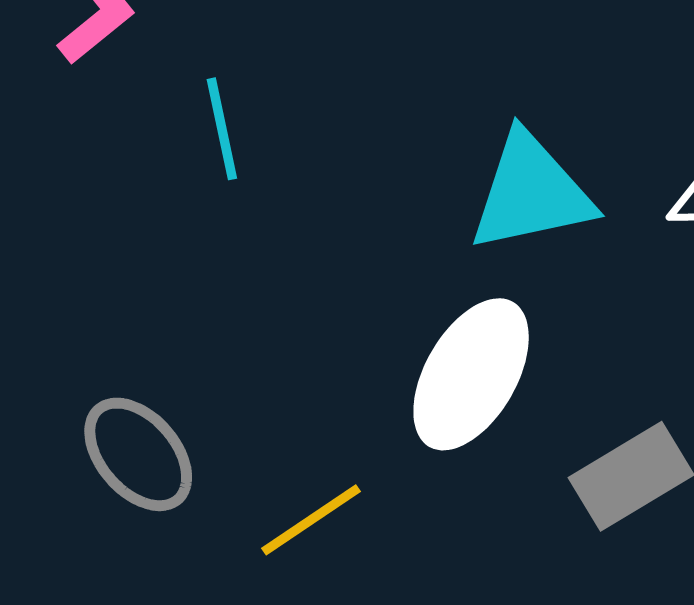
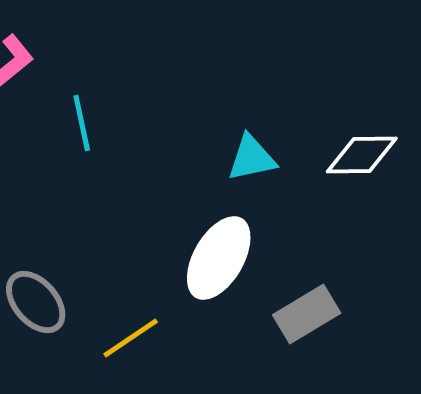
cyan triangle: (531, 192) -> (252, 158), size x0.7

